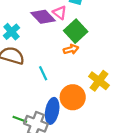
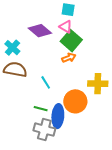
pink triangle: (60, 13) -> (66, 27), moved
yellow cross: (99, 81) -> (98, 84), turned -30
green line: (20, 119) -> (41, 109), moved

